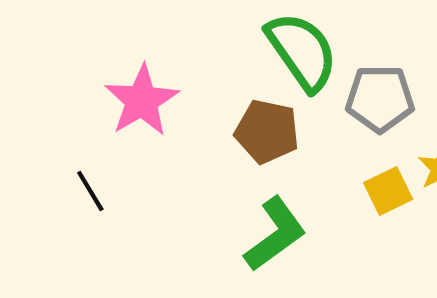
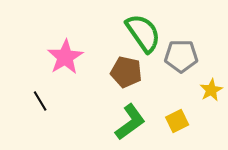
yellow square: (388, 191) -> (177, 121), moved

